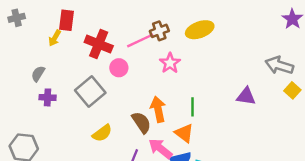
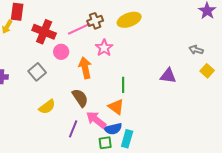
gray arrow: (279, 65) -> (196, 50), size x0.6
gray square: (90, 92) -> (37, 72), size x0.7
orange arrow: (158, 109) -> (85, 68), moved

